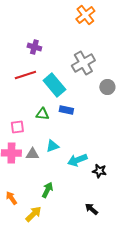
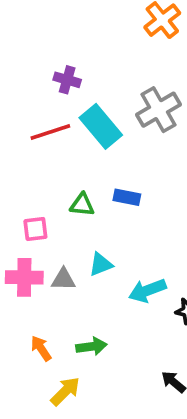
cyan rectangle: (54, 85) -> (101, 126), moved
green arrow: (47, 190) -> (91, 346), turned 56
orange arrow: (11, 198) -> (41, 348), moved

